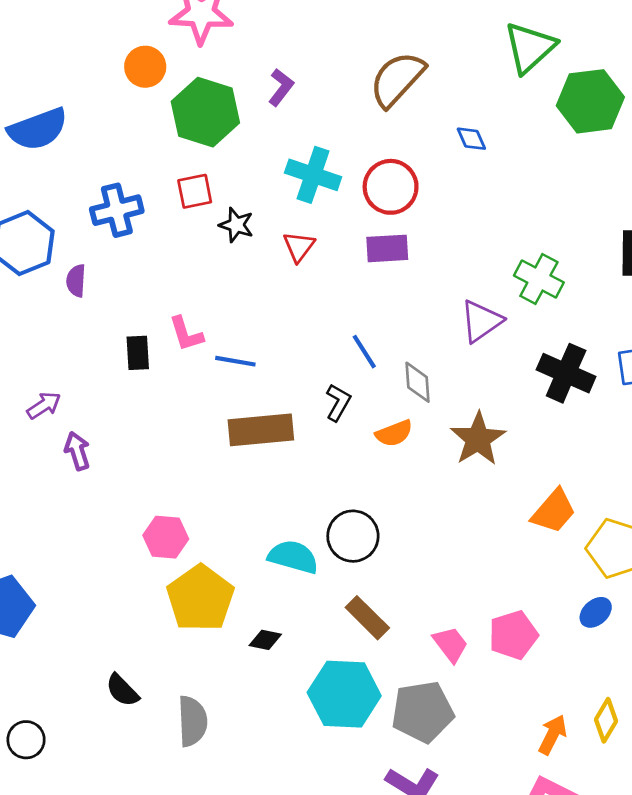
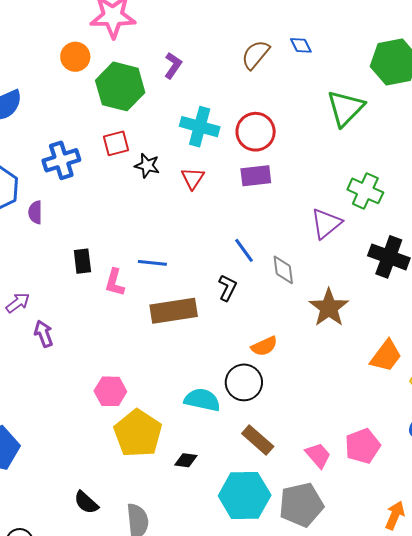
green triangle: (530, 47) -> (345, 108), moved
brown semicircle: (397, 79) -> (255, 55), size x0.7
blue diamond: (471, 139) -> (301, 45), moved
pink L-shape: (186, 334) -> (115, 282), moved, turned 36
orange semicircle: (394, 433) -> (264, 346), moved

